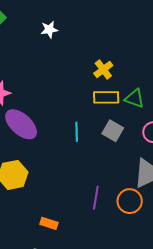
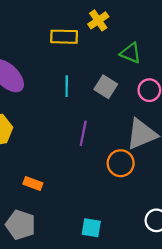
yellow rectangle: (106, 97) -> (64, 37), moved
purple line: (96, 198) -> (83, 133), moved

